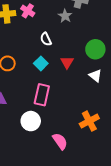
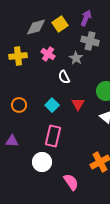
pink cross: (28, 11) -> (48, 54), moved
white semicircle: (46, 39) -> (64, 77), moved

